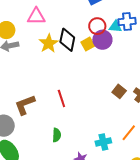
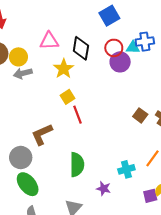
black diamond: (67, 40) -> (81, 48), moved
yellow square: (88, 44) -> (68, 97), moved
red line: (61, 98) -> (77, 115), moved
green semicircle: (57, 135) -> (77, 165), size x1.6

